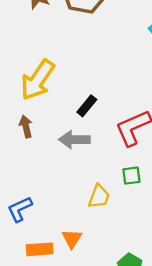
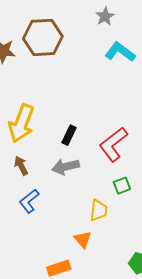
blue L-shape: (20, 209) -> (29, 201), moved
orange triangle: (72, 239) -> (83, 239), moved

